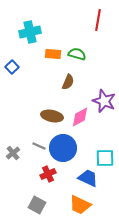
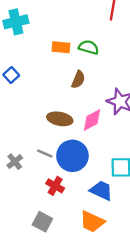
cyan cross: (30, 32) -> (16, 22), moved
blue square: (12, 67) -> (11, 75), moved
red cross: (48, 174) -> (55, 186), turned -35

